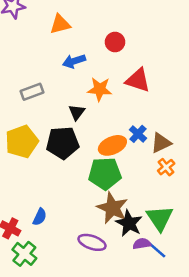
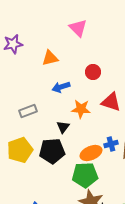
blue cross: (138, 134) -> (111, 144), turned 32

